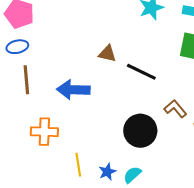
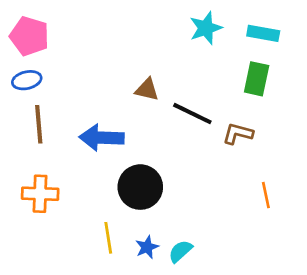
brown L-shape: (175, 109) -> (238, 134), moved, turned -35
black circle: (140, 131) -> (140, 187), moved
orange cross: (44, 132) -> (40, 194), moved

